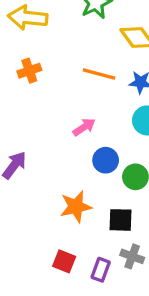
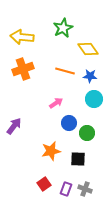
orange cross: (29, 71) -> (23, 69), size x1.5
gray cross: (132, 256) -> (85, 189), moved
red square: (64, 261) -> (44, 184), turned 32

